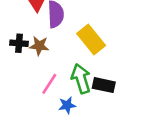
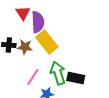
yellow rectangle: (91, 39) -> (47, 42), moved

